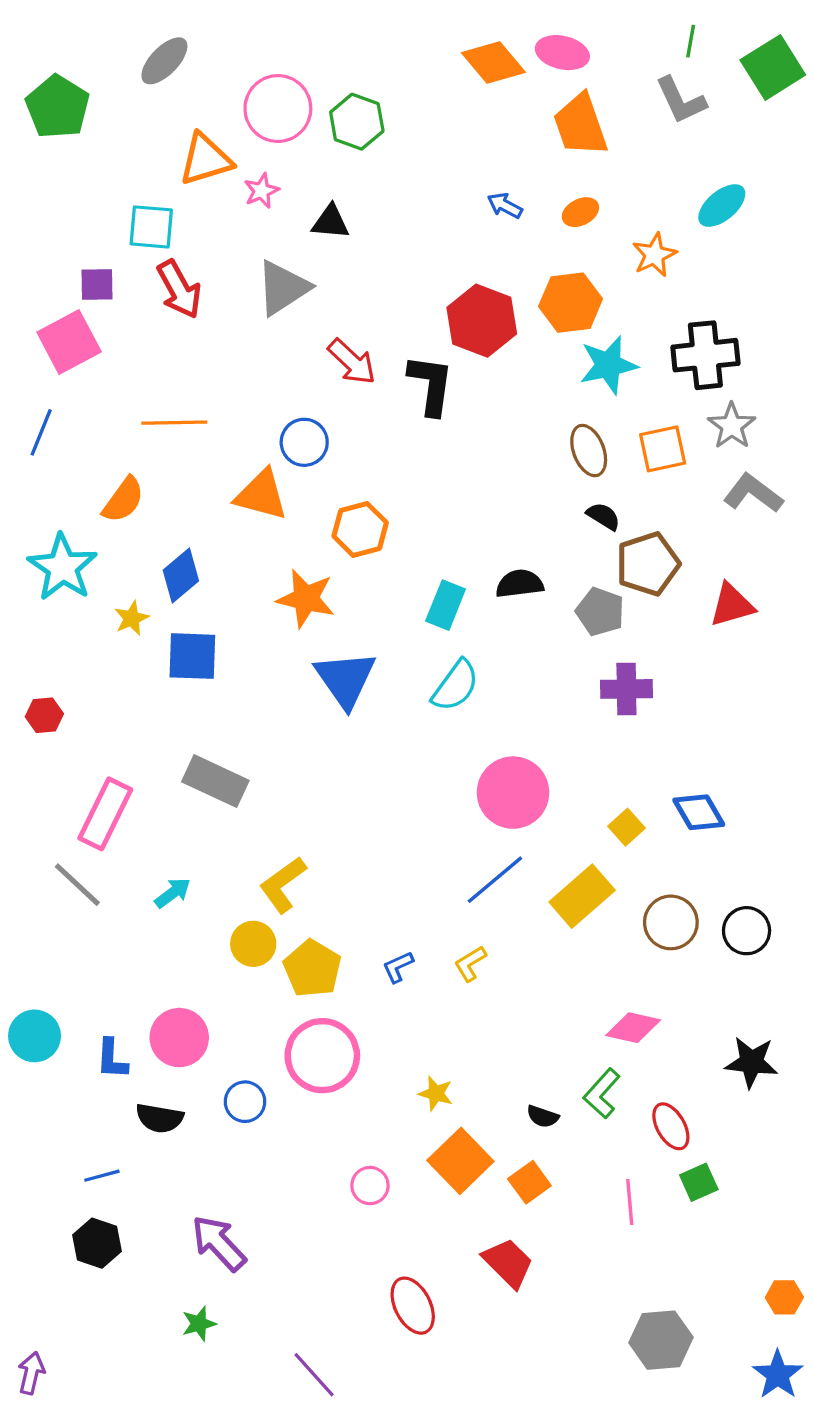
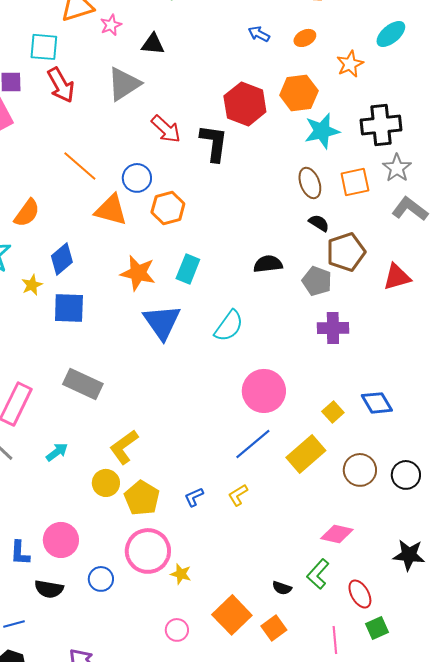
orange line: (174, 423) -> (80, 166), moved, turned 42
orange hexagon: (360, 529) -> (168, 208), moved
cyan rectangle: (446, 605) -> (188, 269), moved
yellow star: (436, 1093) -> (181, 574), moved

